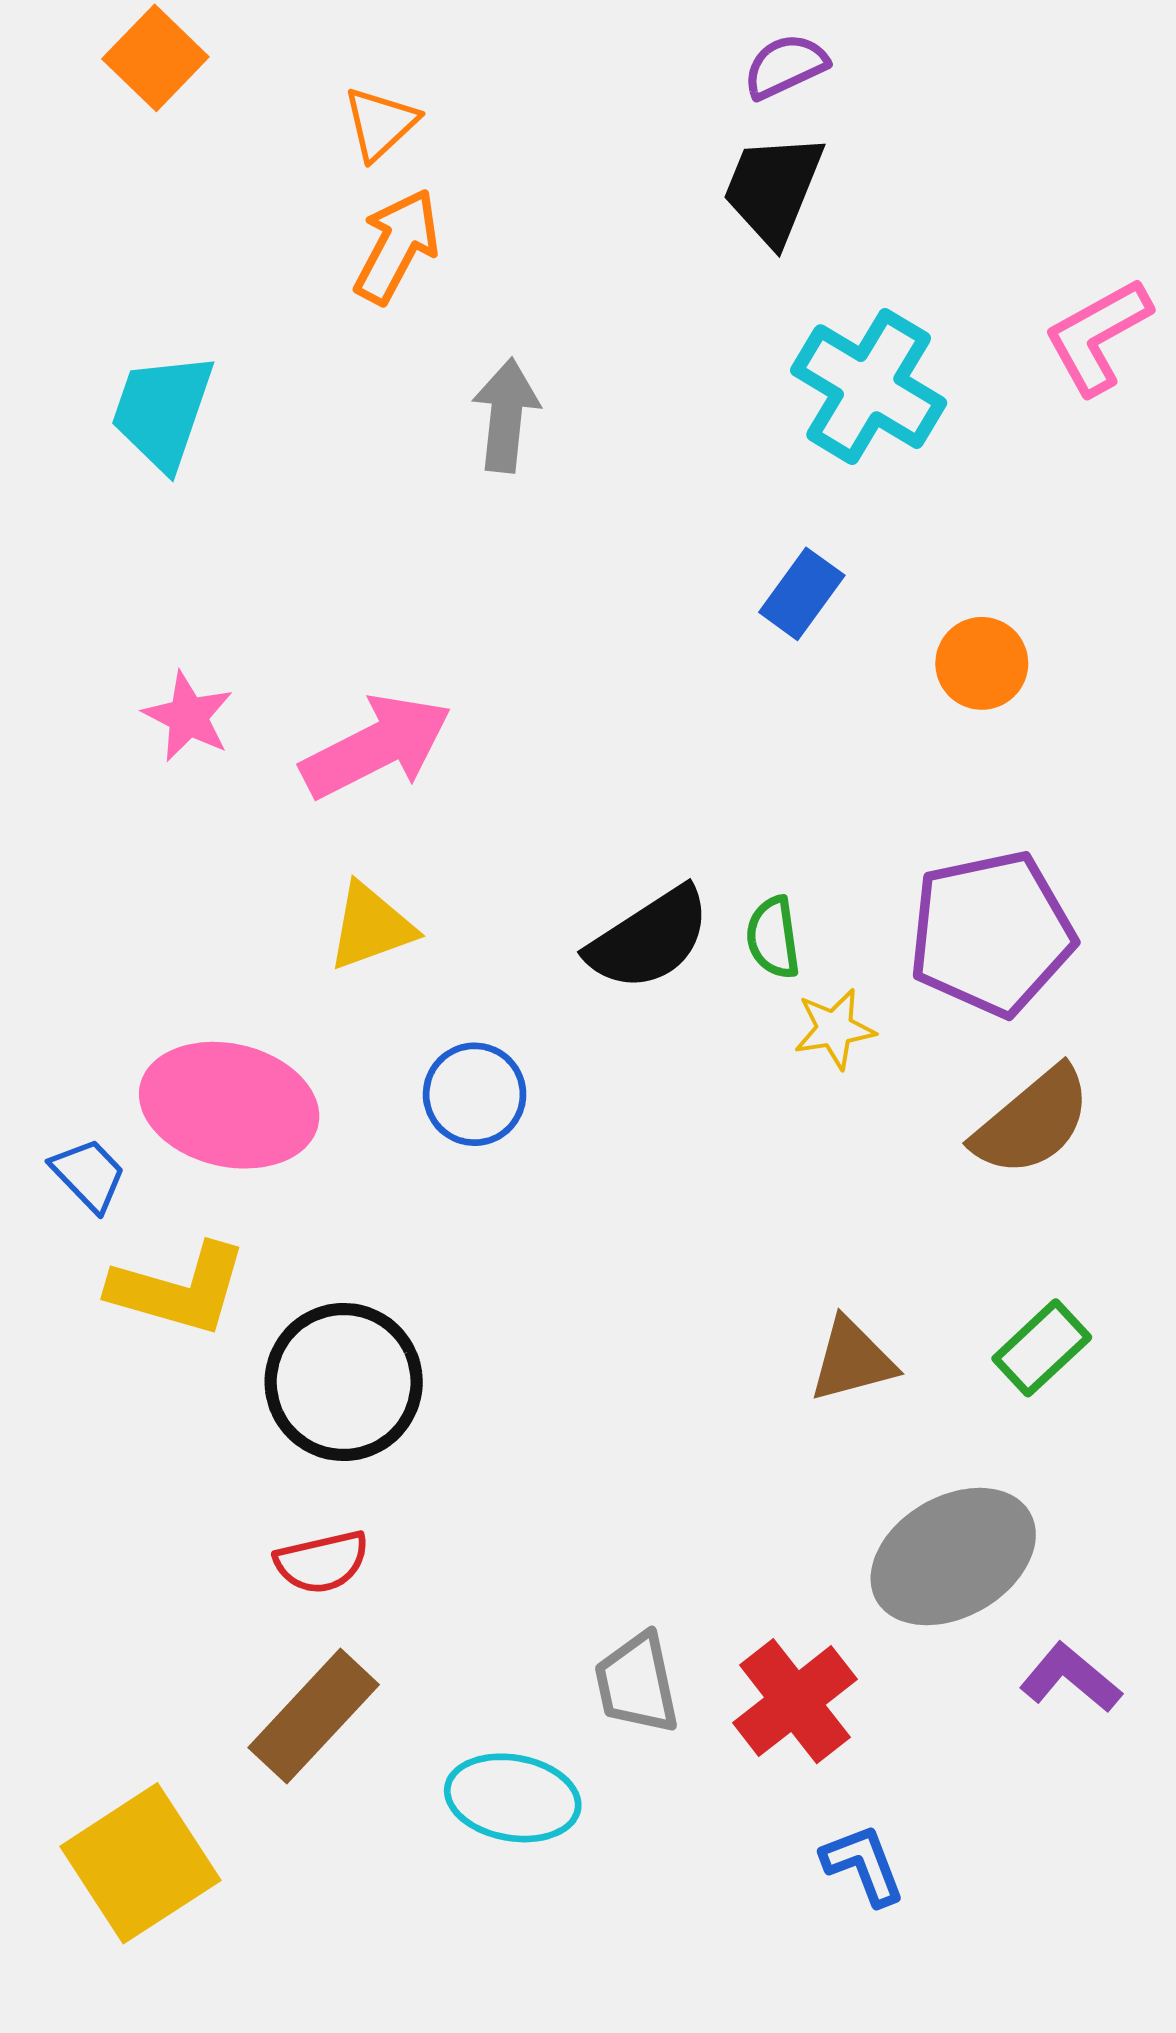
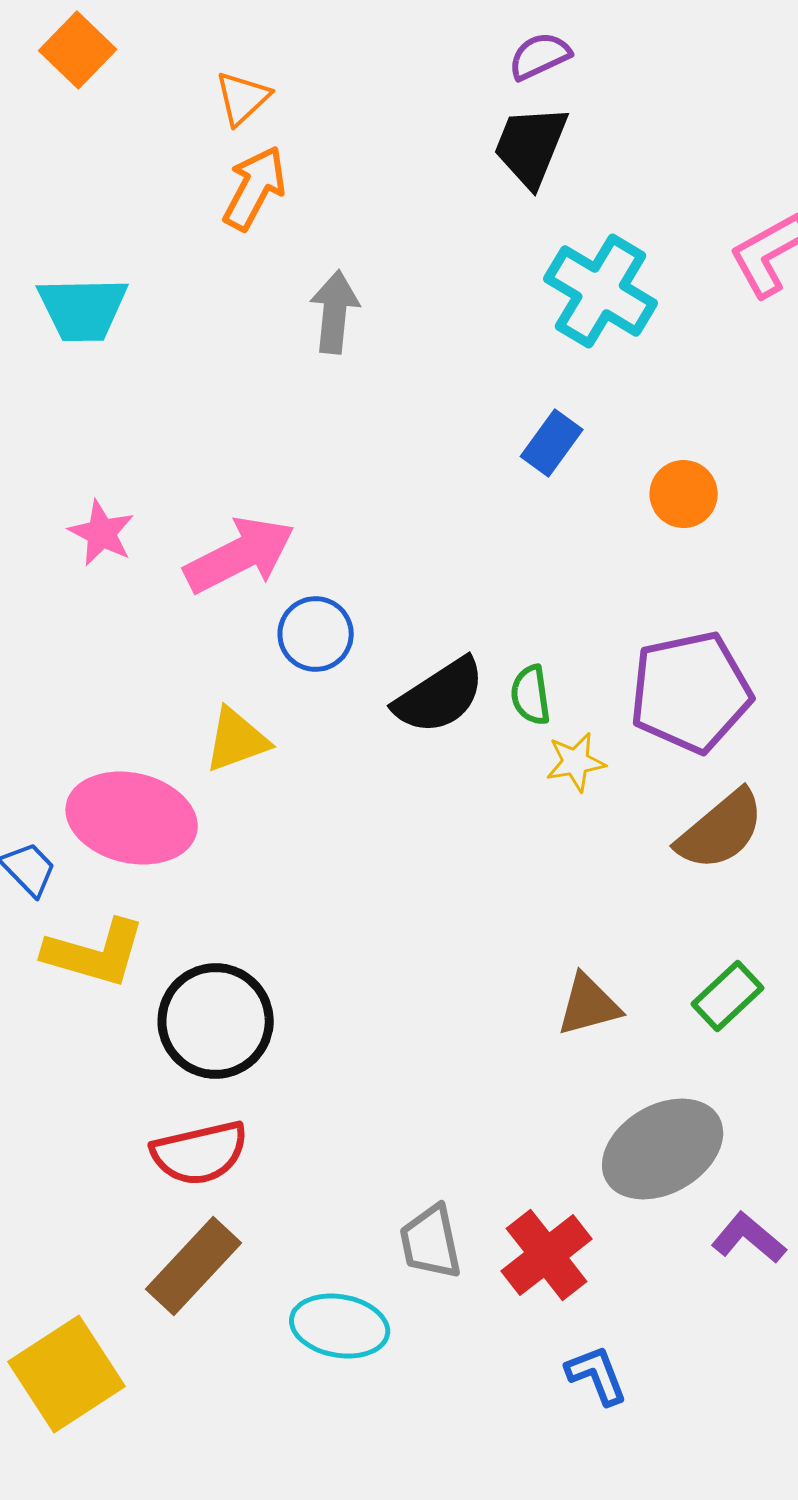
cyan trapezoid: (162, 411) -> (83, 309), turned -110
yellow triangle: (371, 927) -> (237, 740), moved
blue circle: (475, 1094) -> (316, 634), moved
red semicircle: (322, 1562) -> (200, 1153), size x1.4

